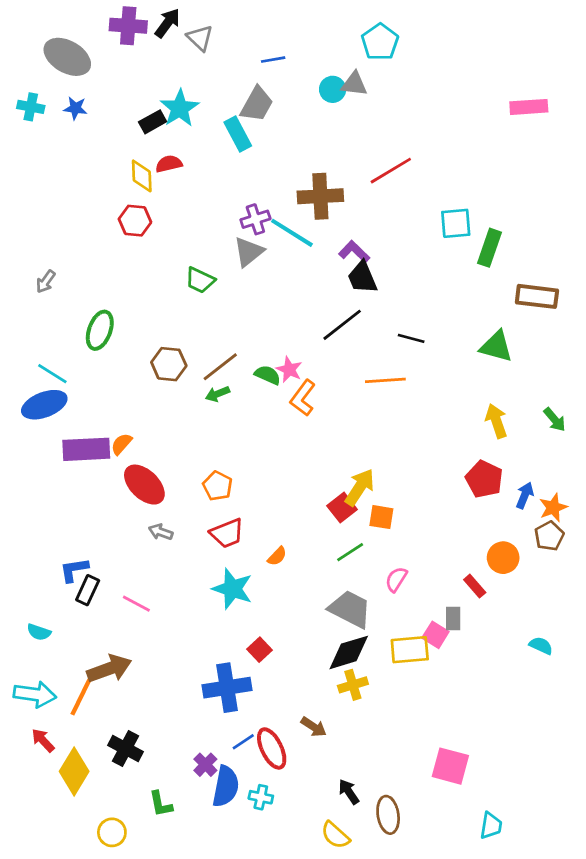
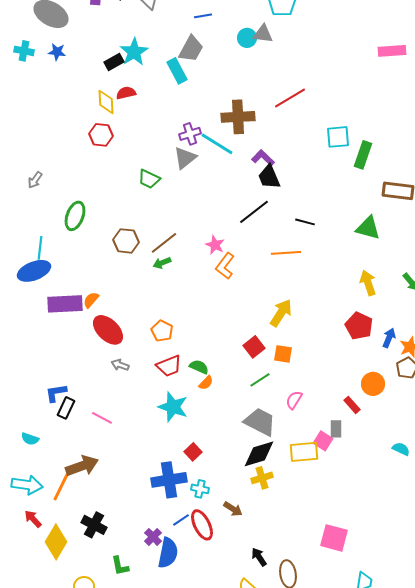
cyan line: (52, 374) -> (40, 248), turned 65
green semicircle: (268, 375) -> (199, 367), moved
yellow arrow: (360, 487) -> (281, 313), moved
cyan cross: (261, 797) -> (200, 489), moved

